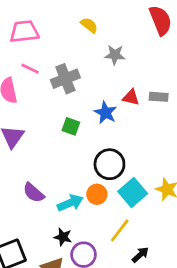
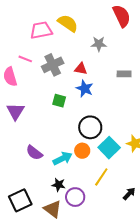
yellow semicircle: (89, 25) -> (68, 23), size x1.5
pink trapezoid: (24, 32) -> (41, 30), moved
gray star: (115, 55) -> (99, 44), moved
red triangle: (131, 97) -> (81, 69), moved
black arrow: (140, 255) -> (129, 194), moved

